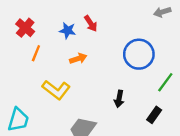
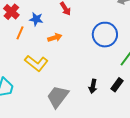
blue star: (68, 31) -> (36, 19), moved
black arrow: (119, 99) -> (93, 86), moved

